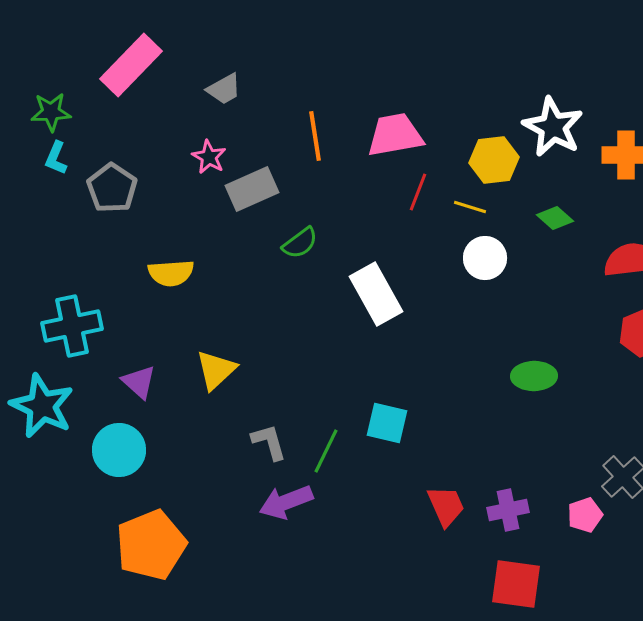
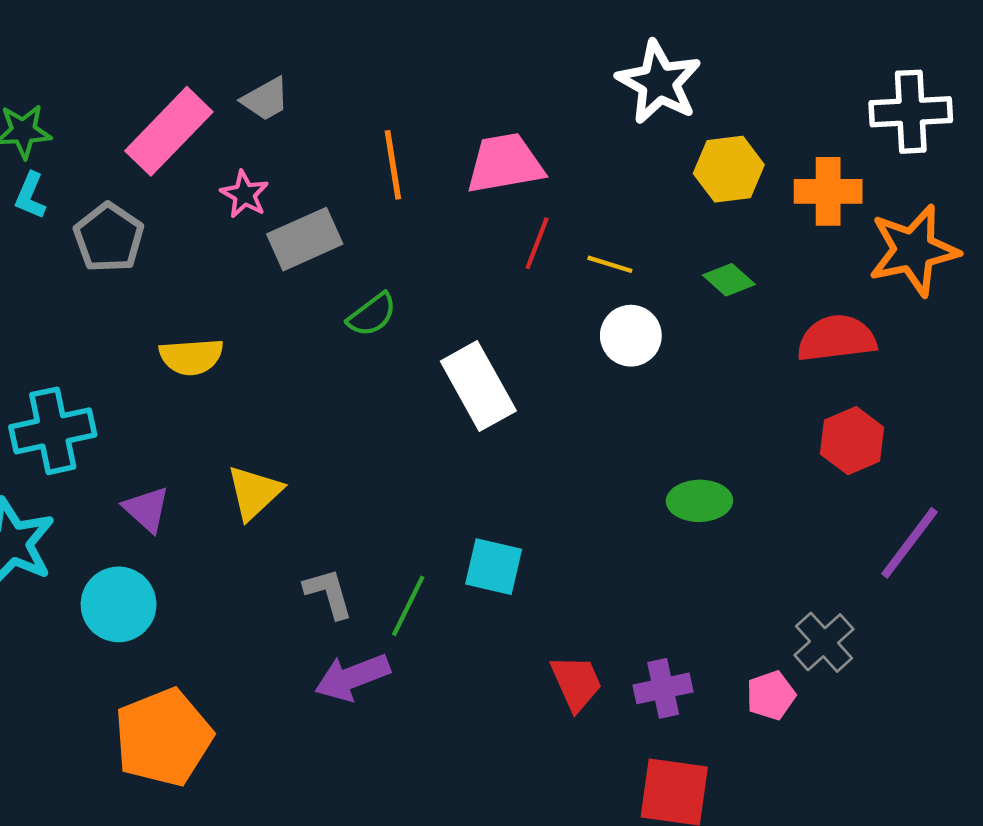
pink rectangle: (131, 65) -> (169, 131), moved
white star: (553, 127) -> (659, 82), moved
yellow hexagon: (494, 160) -> (729, 169), moved

